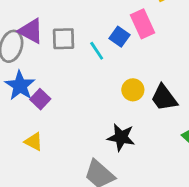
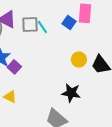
pink rectangle: (143, 24) -> (85, 13), turned 30
cyan line: (97, 51) -> (42, 27), moved

